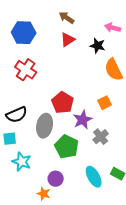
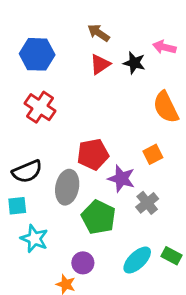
black star: (98, 46) -> (134, 63), moved
red pentagon: (63, 103) -> (93, 154), turned 30
purple star: (83, 120) -> (121, 179), turned -30
cyan ellipse: (94, 177) -> (137, 260), turned 75

